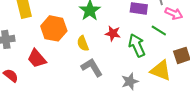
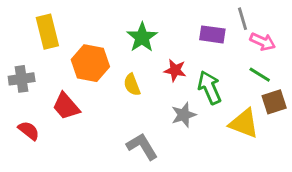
green line: (159, 30) -> (260, 75), moved
gray L-shape: (92, 67) -> (142, 146), moved
gray star: (130, 81) -> (184, 115), moved

